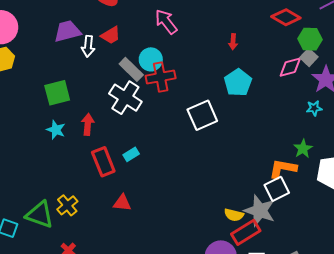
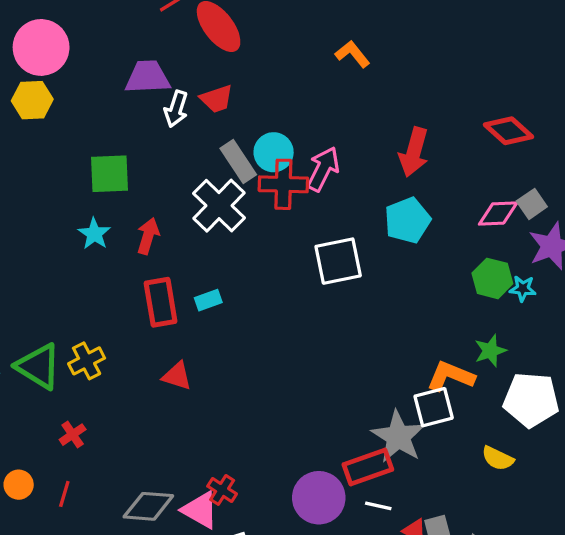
pink arrow: (166, 22) -> (323, 169), moved, turned 52
green hexagon: (310, 39) -> (492, 278), moved
red arrow: (233, 42) -> (414, 152), size x1.8
yellow semicircle: (234, 215) -> (498, 458), moved

